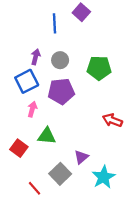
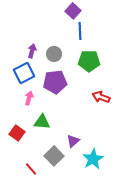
blue line: (55, 23) -> (80, 31), moved
red arrow: (112, 120) -> (101, 97), moved

